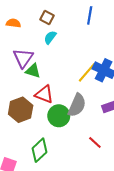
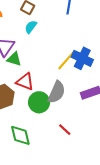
red line: (95, 142) -> (65, 130), moved
green diamond: (39, 150) -> (20, 135), turned -60

